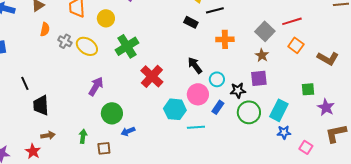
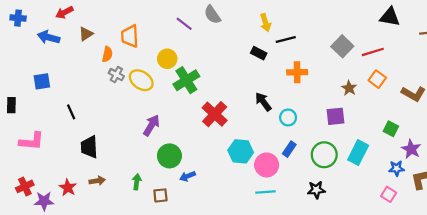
yellow circle: (106, 18) -> (167, 59), moved
orange semicircle: (45, 29) -> (107, 54), moved
gray square: (265, 31) -> (342, 46), moved
brown star: (262, 55) -> (349, 88), moved
black line: (25, 83) -> (71, 112), moved
green square: (308, 89) -> (391, 129), turned 32
black star: (238, 90) -> (316, 190), moved
pink circle: (198, 94) -> (267, 165), moved
cyan line: (196, 127) -> (265, 192), moved
blue star: (284, 132) -> (397, 168), moved
red star: (33, 151) -> (68, 188), moved

